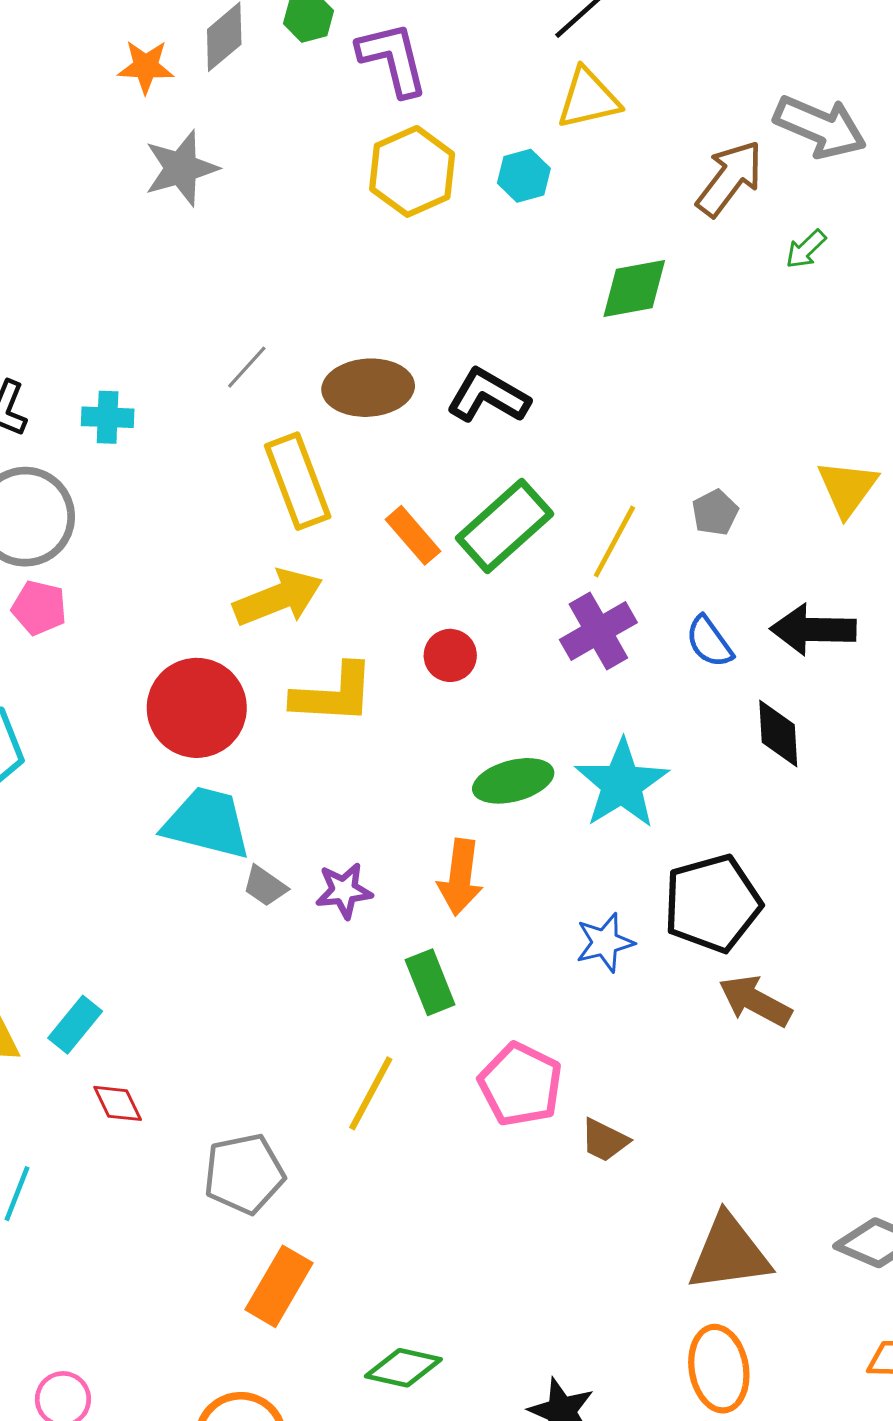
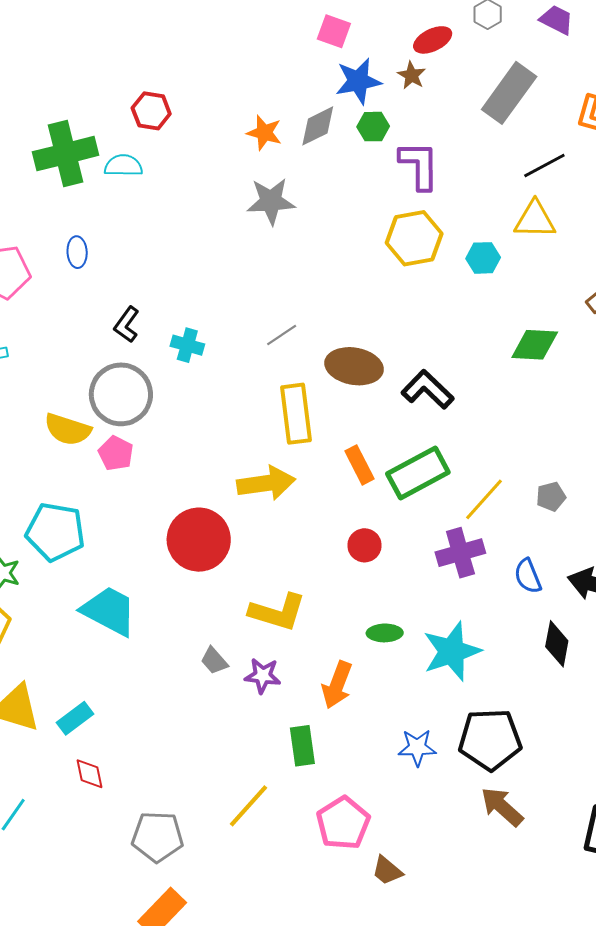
yellow L-shape: (333, 694) -> (278, 612), moved
green ellipse: (513, 781) -> (385, 633), size x0.7
cyan trapezoid: (207, 823) -> (109, 611), moved

